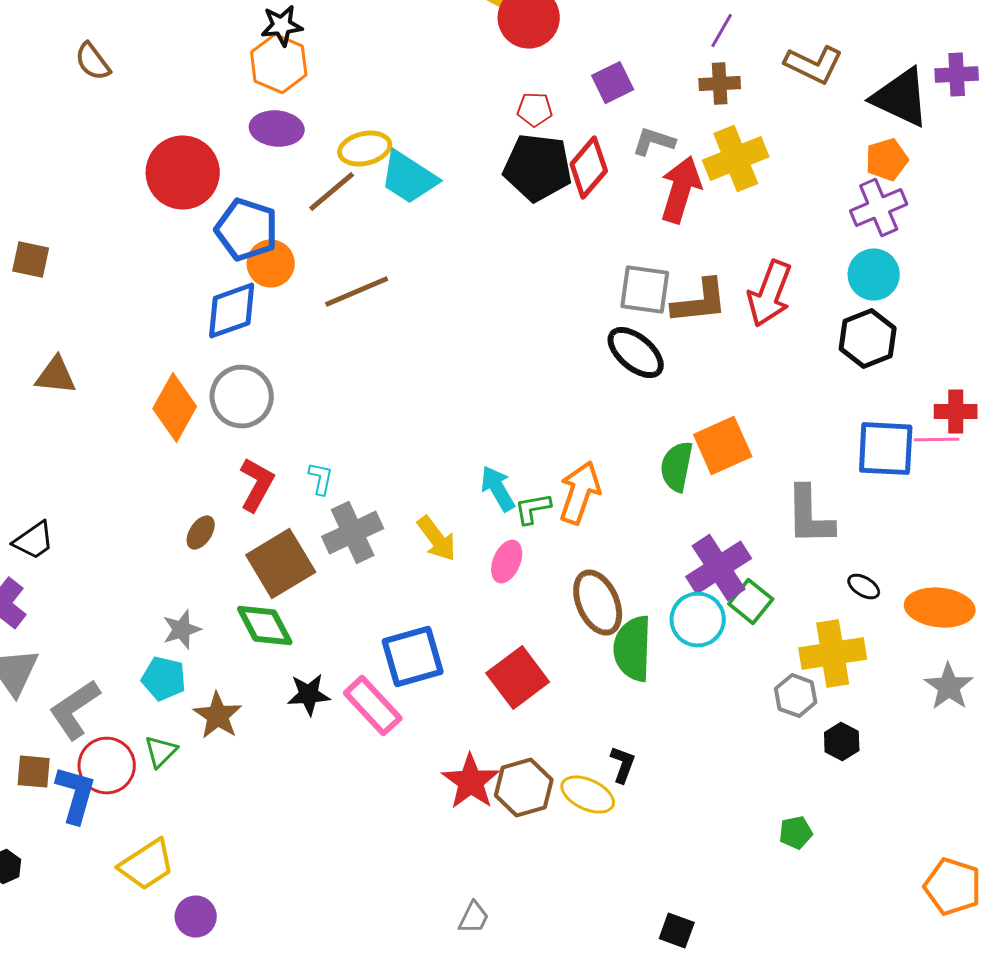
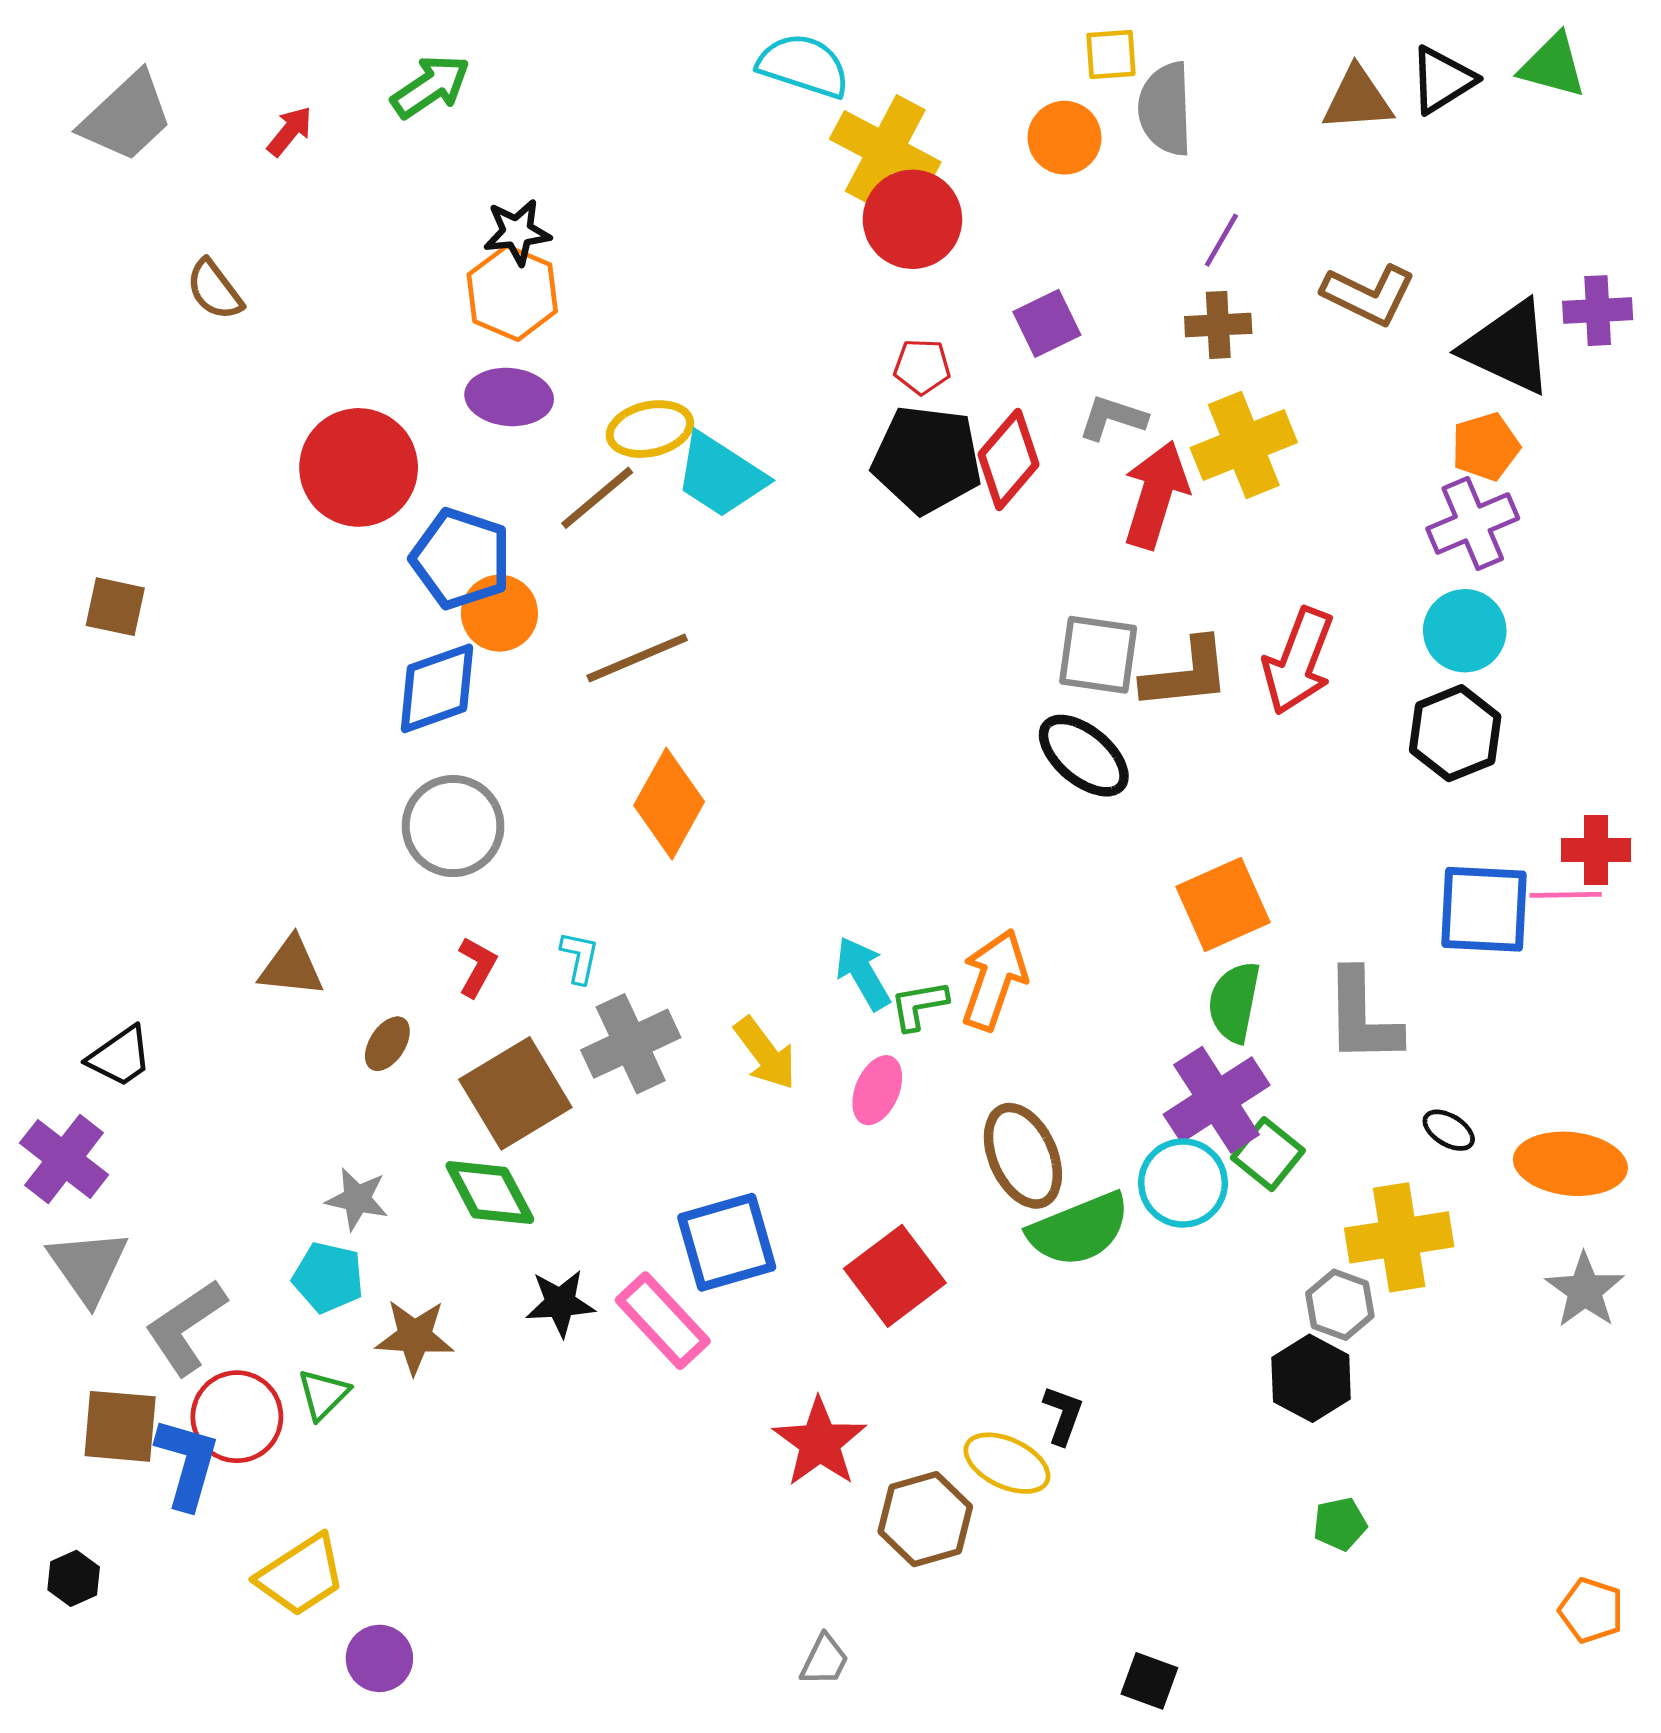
brown triangle: (56, 376) -> (291, 967), moved
orange diamond: (175, 408) -> (669, 804), moved
green semicircle: (677, 467) -> (1234, 1002), moved
red L-shape: (257, 485) -> (477, 967), size x0.7
gray star: (182, 630) -> (357, 1199), turned 30
green semicircle: (633, 649) -> (1079, 1229), turned -114
brown star: (218, 716) -> (415, 1337), turned -30
black hexagon: (842, 742) -> (1311, 1378), moved, size x1.4
brown square: (34, 772) -> (120, 1426), size x1.4
brown hexagon: (524, 788) -> (925, 1519), moved
orange pentagon: (953, 887) -> (1591, 1610), size x0.7

